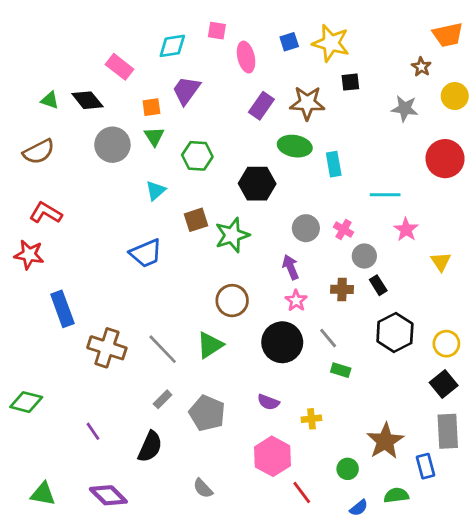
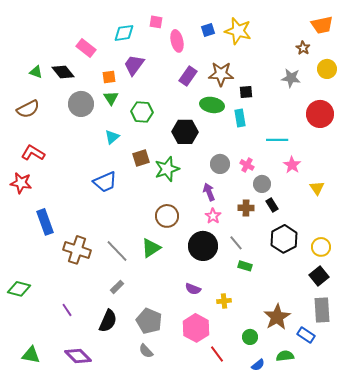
black square: (350, 82) -> (246, 92), moved
gray pentagon: (207, 413) -> (149, 321), moved
blue rectangle: (426, 466) -> (306, 335), turned -42

